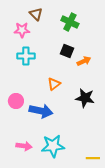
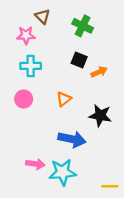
pink circle: (16, 101) -> (24, 99), moved
blue arrow: (41, 111) -> (72, 139), moved
pink arrow: (24, 146) -> (35, 164), moved

